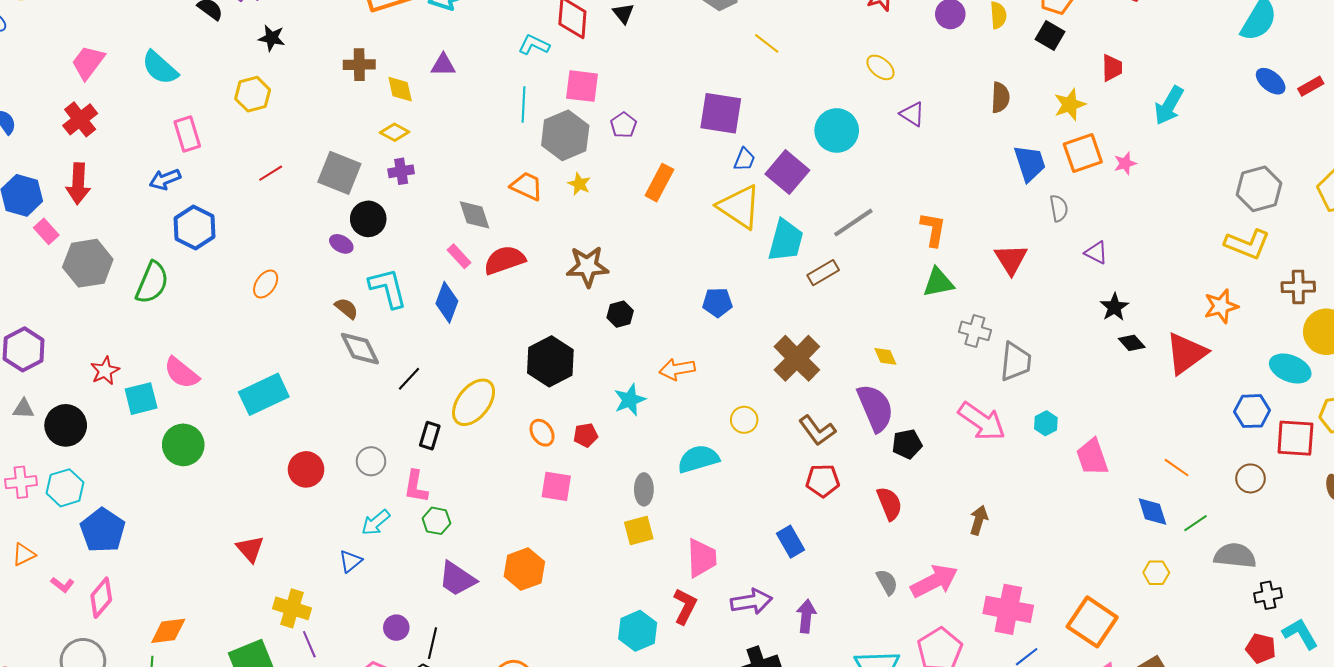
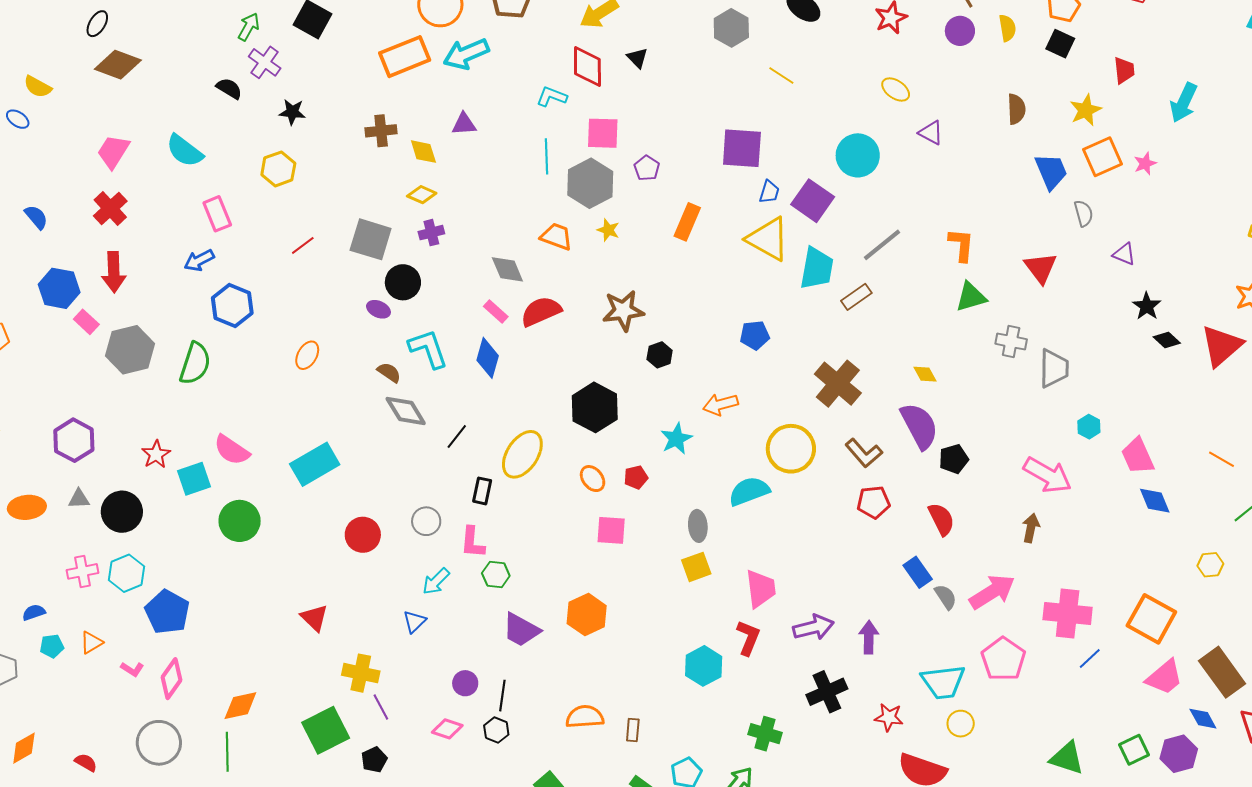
yellow circle: (744, 420) -> (791, 449), size x1.8
pink arrow: (982, 421) -> (1048, 475), moved
blue diamond: (1152, 512) -> (1155, 501), moved
blue rectangle: (791, 542) -> (918, 572), moved

